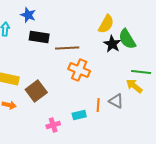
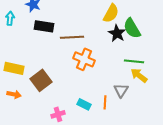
green line: (141, 72) -> (134, 61), moved
gray triangle: (116, 101) -> (121, 90), turned 35
orange line: (98, 105) -> (105, 102), moved
cyan rectangle: (79, 115) -> (84, 104), turned 40

